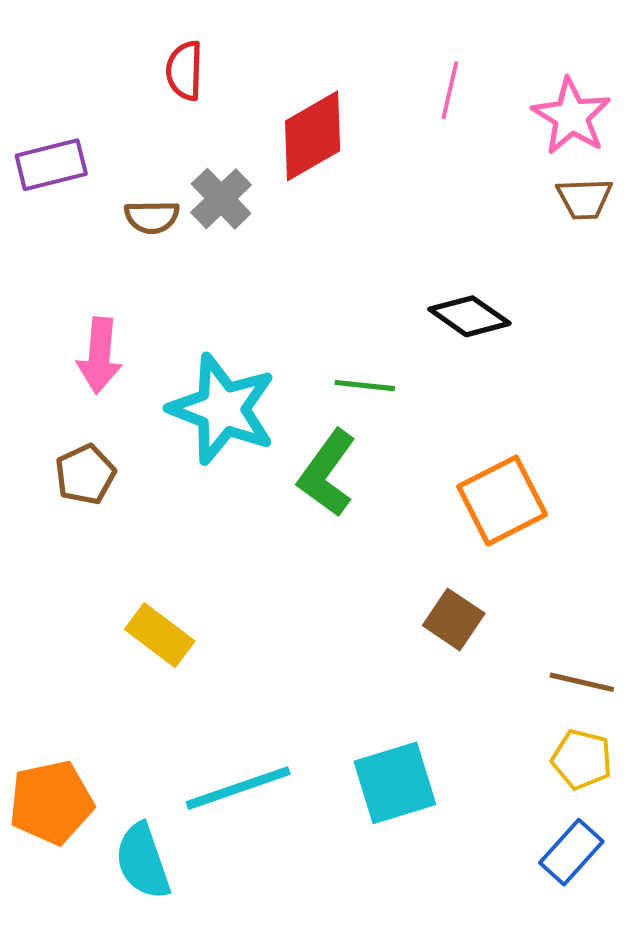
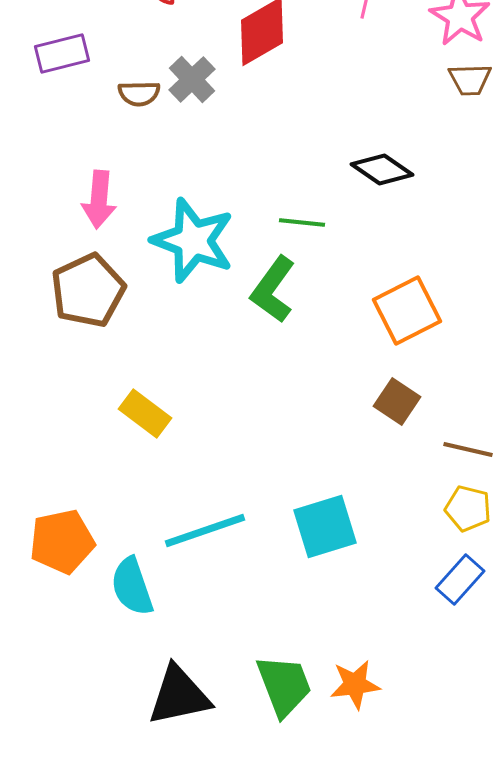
brown pentagon: (85, 474) -> (88, 290), size x1.6
brown square: (454, 619) -> (397, 401), moved

